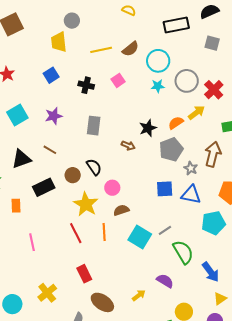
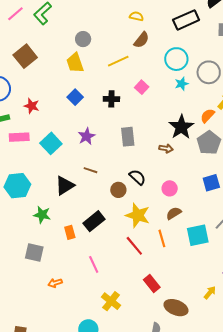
brown semicircle: (131, 49) -> (141, 40), moved
black star: (148, 128) -> (181, 127), size x1.4
black rectangle: (44, 187) -> (94, 221), moved
pink circle: (112, 188) -> (170, 188), moved
cyan square: (140, 237) -> (198, 235), turned -30
yellow cross: (47, 293) -> (111, 301), moved

